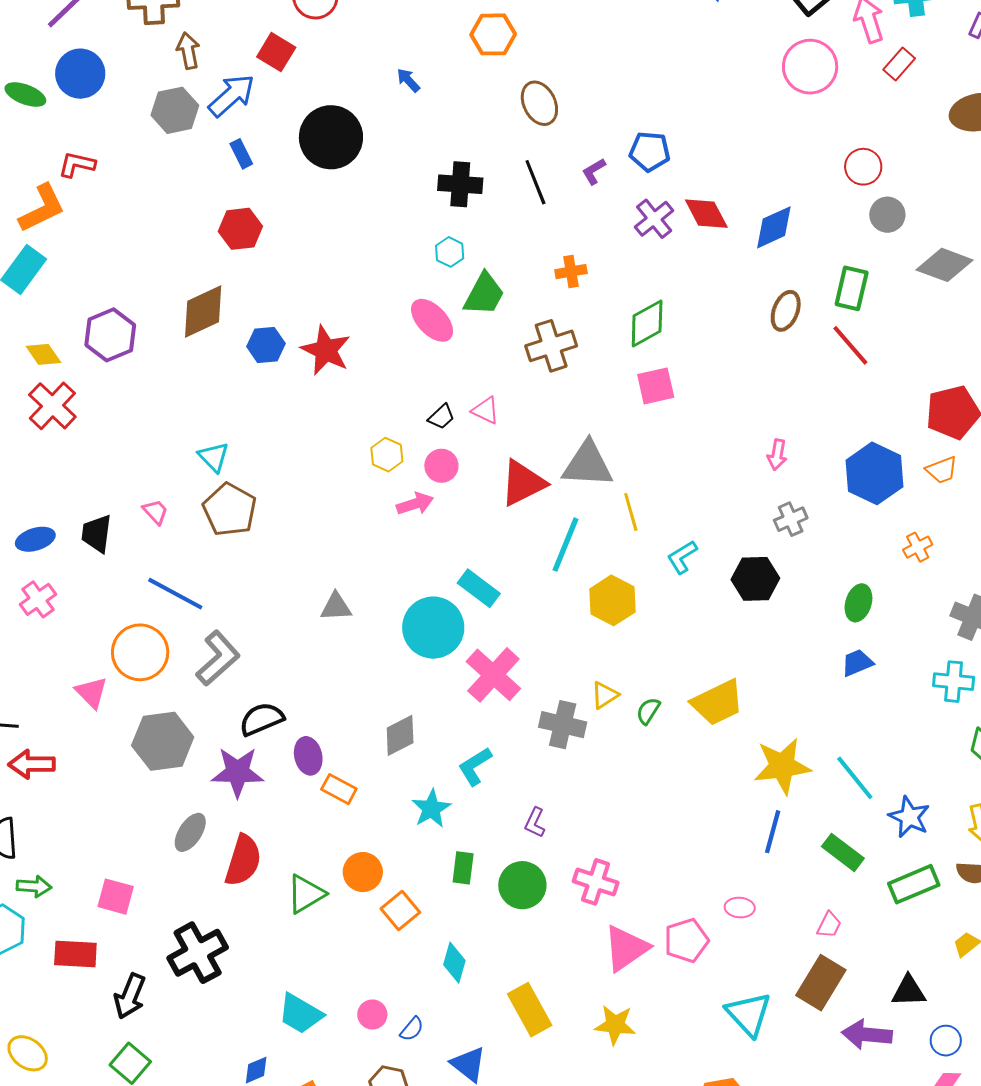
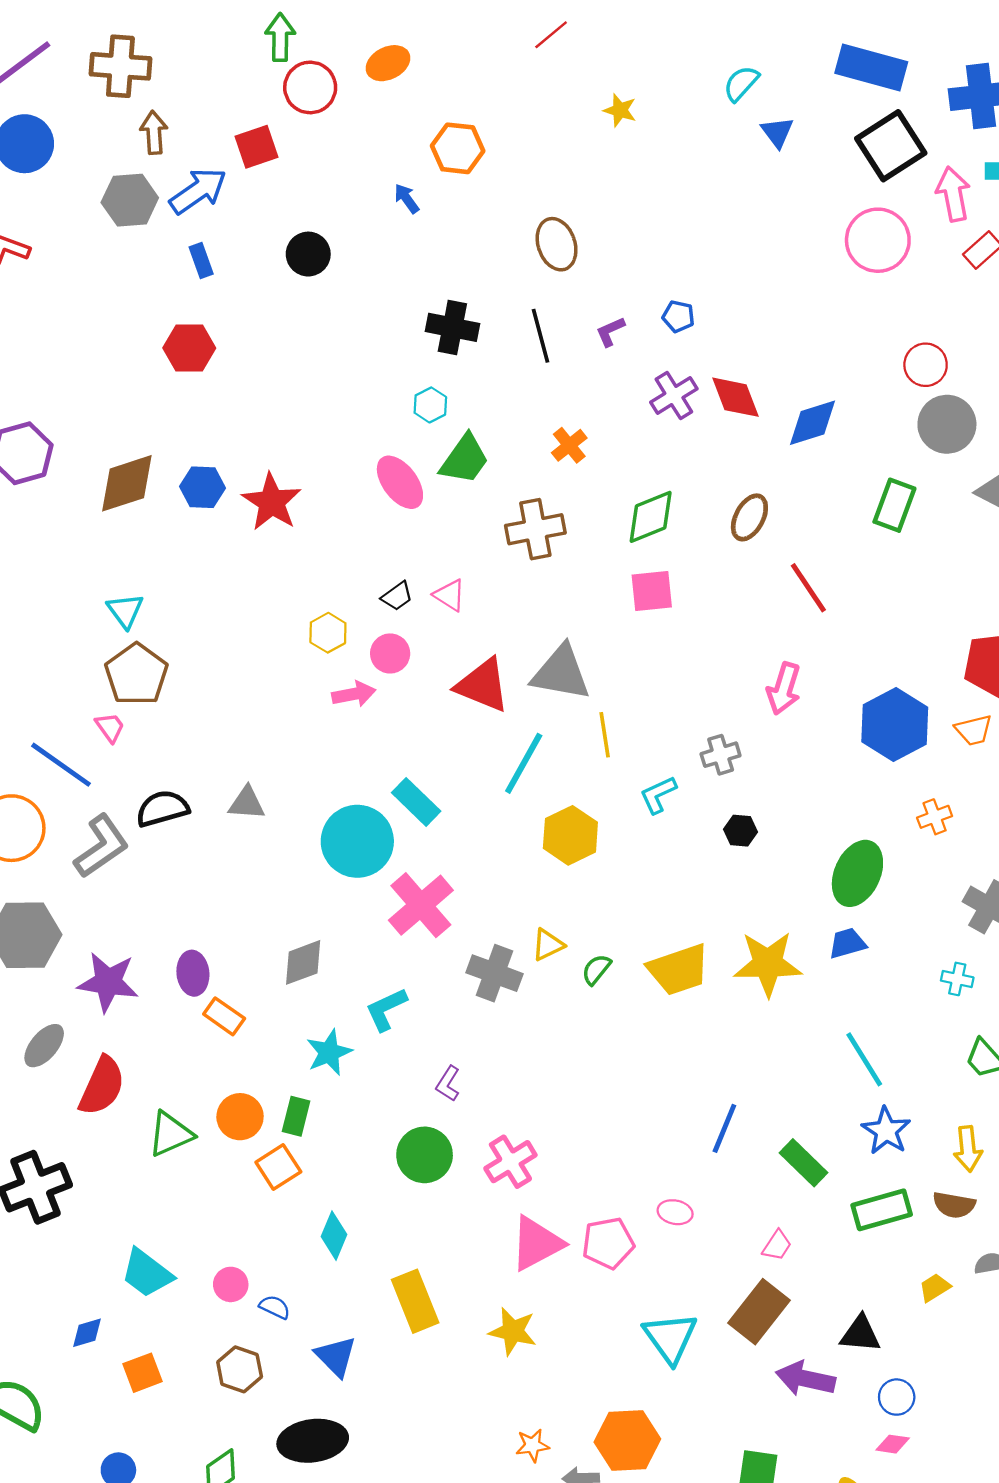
orange hexagon: (493, 34) -> (458, 148), moved
red square: (276, 52) -> (256, 147), turned 33
black circle: (331, 137) -> (308, 254), size x0.6
blue pentagon: (650, 152) -> (678, 316), size x0.7
gray circle: (887, 215) -> (947, 424), size x1.4
orange cross: (571, 272) -> (569, 445), turned -36
brown diamond: (203, 311) -> (127, 483), moved
brown ellipse: (786, 311) -> (749, 517), moved
red line: (850, 345) -> (808, 588), moved
pink arrow: (777, 455) -> (784, 689), size x1.4
red triangle: (523, 483) -> (483, 685), turned 42
pink trapezoid: (155, 512) -> (110, 727), moved
gray cross: (791, 519) -> (721, 755), moved
black hexagon: (755, 579) -> (740, 831), size x0.6
green ellipse: (858, 603) -> (857, 873), size x1.5
cyan cross: (954, 682) -> (957, 979), size x0.7
black semicircle: (262, 719) -> (162, 809), moved
yellow star: (782, 766) -> (768, 964), moved
cyan line: (855, 778) -> (864, 1059), moved
green rectangle: (463, 868) -> (296, 1116), moved
pink cross: (596, 882) -> (510, 1162), turned 33
blue semicircle: (412, 1029) -> (275, 1307), turned -112

